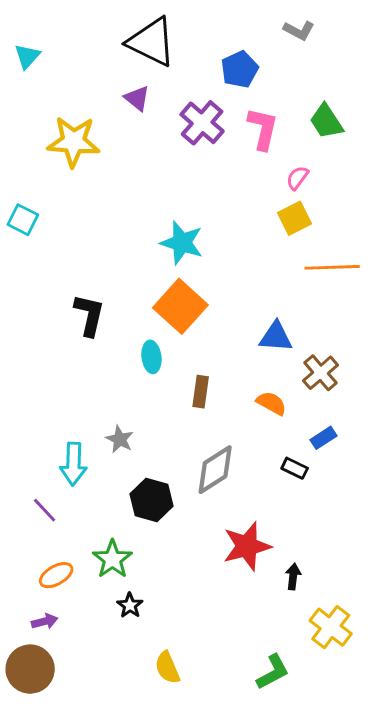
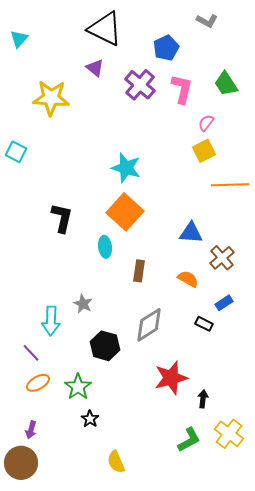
orange ellipse: (56, 575) -> (38, 383), moved
purple arrow: (45, 621) -> (31, 430), turned 120
green L-shape: (273, 672) -> (189, 440), moved

